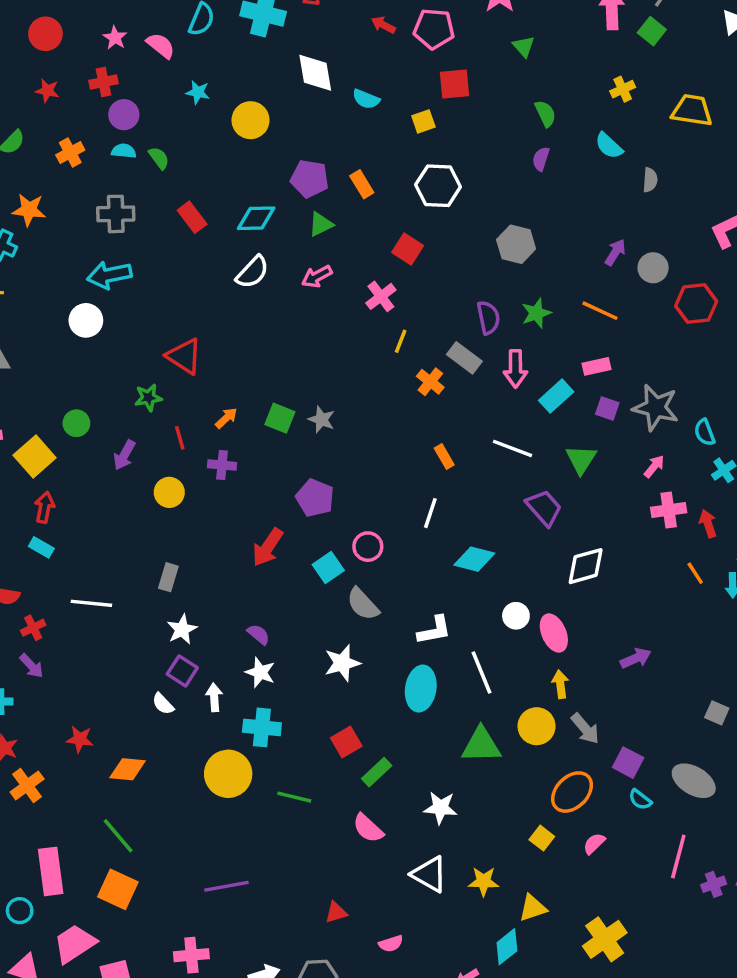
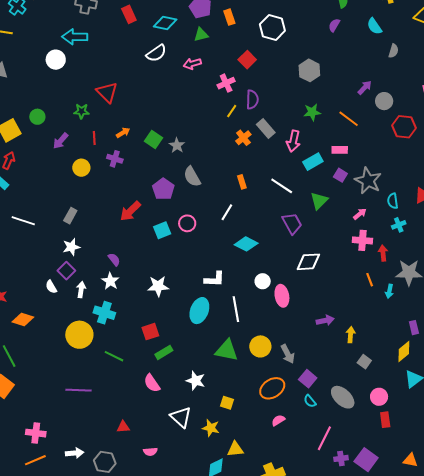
purple semicircle: (488, 318) -> (252, 100), moved
gray semicircle: (363, 604) -> (192, 177), moved
yellow arrow: (560, 684) -> (351, 335), moved
yellow square: (542, 838) -> (227, 403), moved, turned -32
purple line: (227, 886) -> (78, 390), moved

